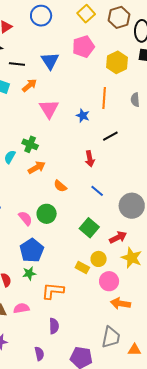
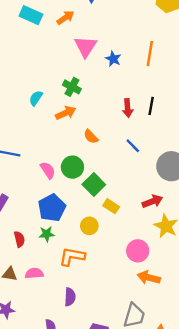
orange line: (104, 98) -> (150, 54), moved
blue star: (83, 116) -> (113, 59), moved
black line: (110, 136) -> (151, 106), moved, turned -56
green cross: (30, 144) -> (72, 87), moved
green square: (89, 228) -> (94, 185), moved
yellow circle: (99, 259) -> (89, 226), moved
yellow rectangle: (82, 268) -> (111, 206), moved

